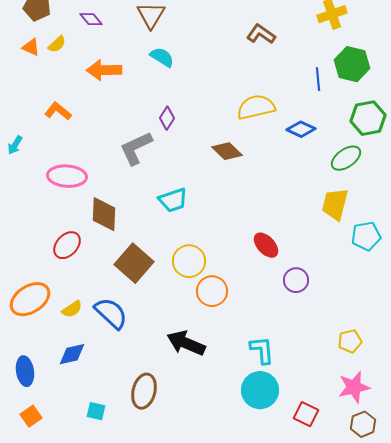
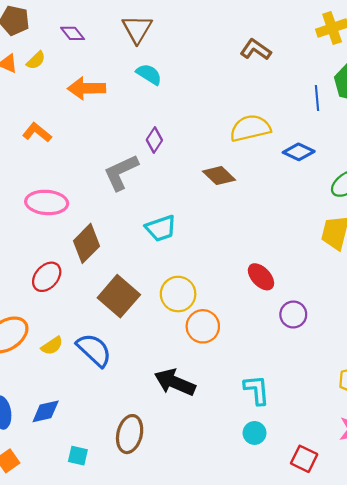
brown diamond: (104, 214) -> (87, 243), turned 42
blue diamond: (72, 354) -> (46, 411), moved
cyan circle: (260, 390) -> (255, 433), size x0.6

